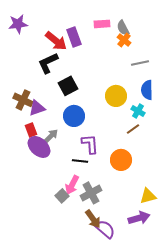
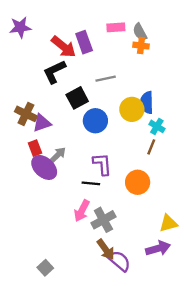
orange cross: (124, 40) -> (141, 46), turned -32
gray line: (140, 63) -> (106, 79), moved
blue semicircle: (147, 90) -> (147, 103), moved
blue circle: (74, 116) -> (95, 121), moved
brown line: (133, 129) -> (151, 147), turned -32
gray square: (62, 196) -> (45, 268), moved

